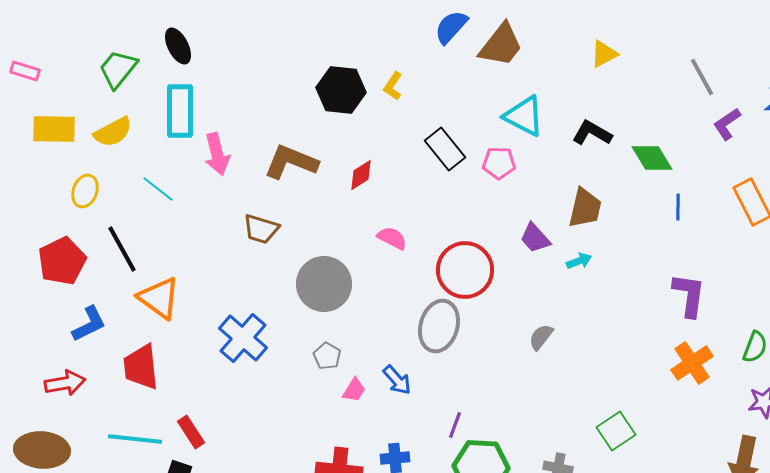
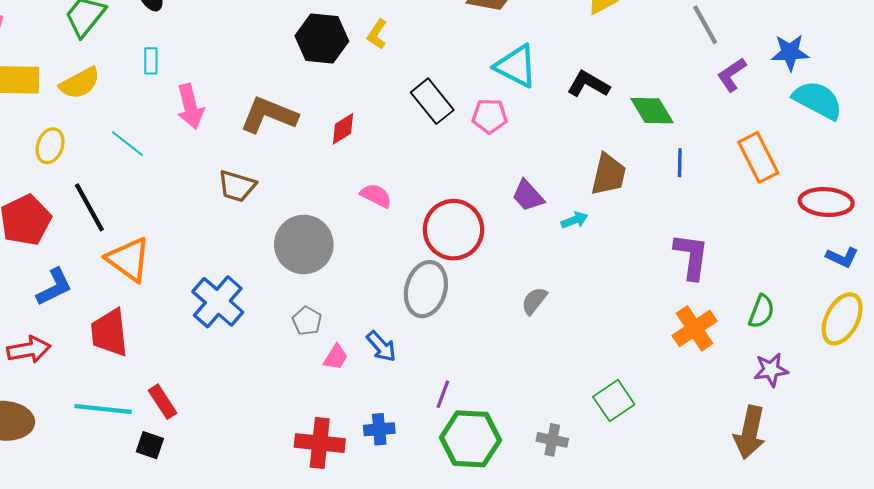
cyan rectangle: (180, 111) -> (151, 61), size x0.5
brown trapezoid: (585, 208) -> (609, 174), moved

